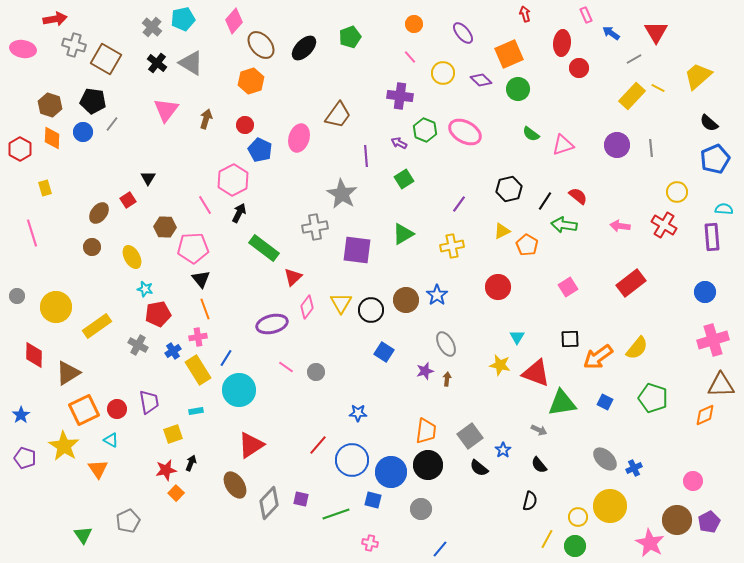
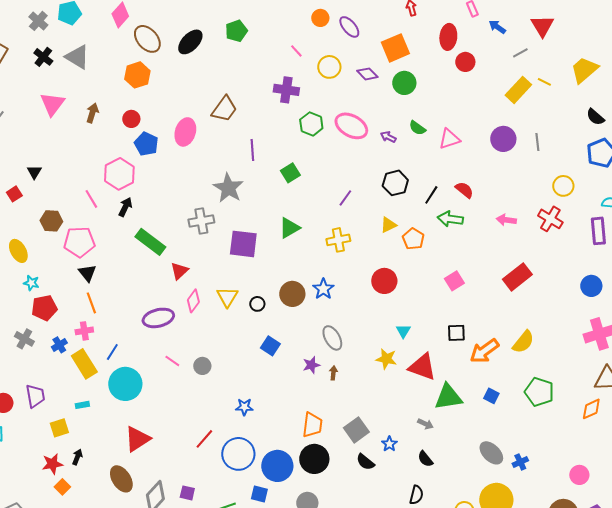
orange circle: (414, 24) -> (320, 18), moved
purple arrow: (399, 143) -> (388, 137), moved
black circle: (371, 310) -> (257, 304), size x0.6

